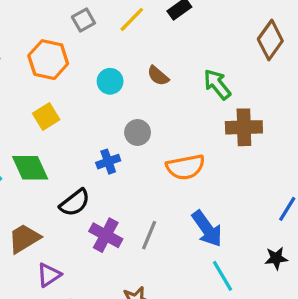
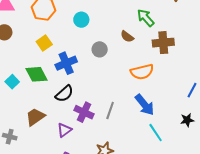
brown semicircle: (158, 76) -> (127, 37), moved
blue cross: (108, 162) -> (66, 63), moved, size x1.5
orange semicircle: (185, 167) -> (142, 72), moved
purple triangle: (49, 275) -> (64, 130), moved

